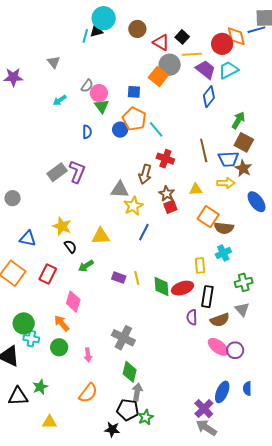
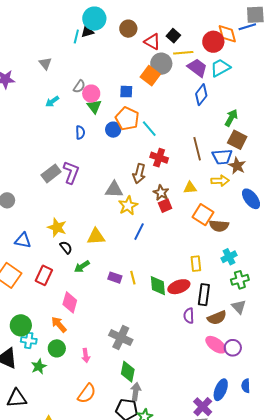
cyan cross: (223, 253) -> (229, 257), moved
green star: (40, 387) -> (39, 366), moved

